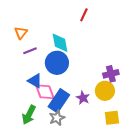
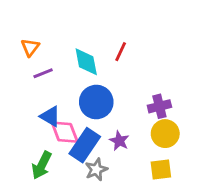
red line: (84, 15) -> (121, 52), moved
blue circle: (57, 63) -> (96, 102), moved
yellow circle: (105, 91) -> (165, 134), moved
gray star: (57, 118) -> (96, 170), moved

